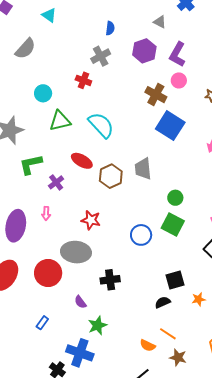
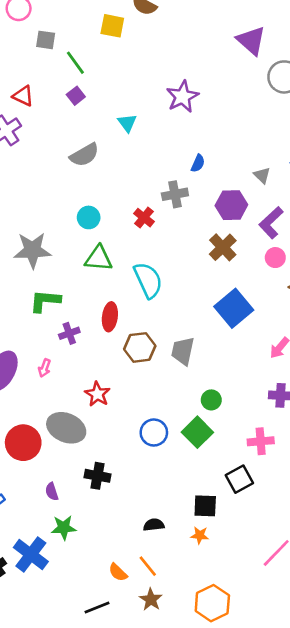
pink circle: (179, 80) -> (275, 258), moved
brown cross: (156, 95) -> (223, 247), moved
red ellipse: (82, 161) -> (110, 317), turned 50
black square: (175, 280) -> (205, 506), moved

